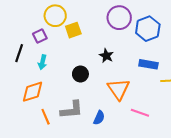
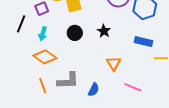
black circle: (80, 74) -> (75, 33), moved
orange triangle: (118, 89) -> (114, 63), size x0.7
orange diamond: (33, 92) -> (45, 57), moved, turned 50

